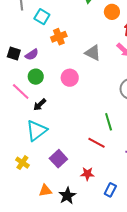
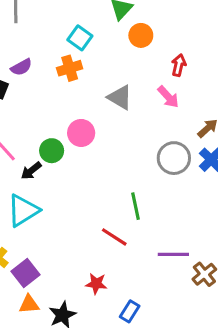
orange circle: (112, 12) -> (141, 35), moved
cyan square: (42, 17) -> (80, 38), moved
purple semicircle: (32, 55) -> (21, 67), moved
green circle: (36, 77) -> (52, 151), moved
purple square: (58, 159) -> (26, 273), moved

